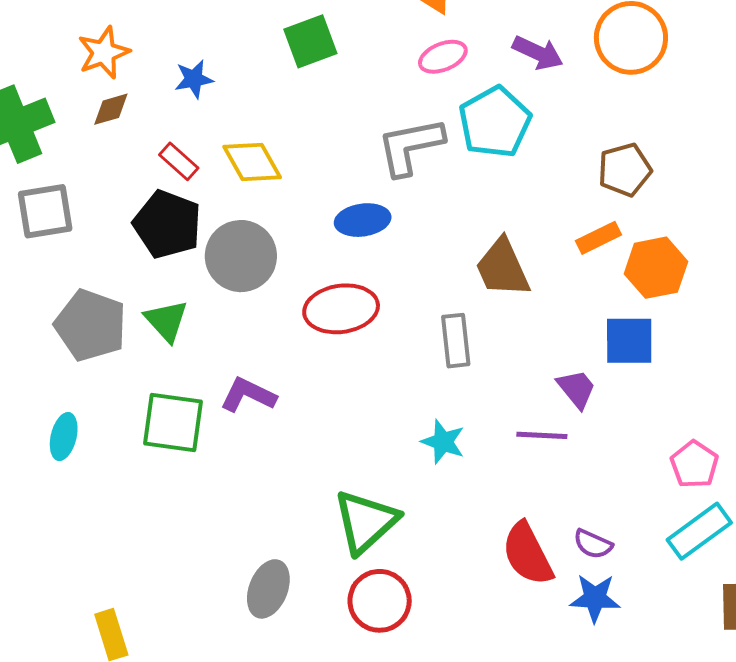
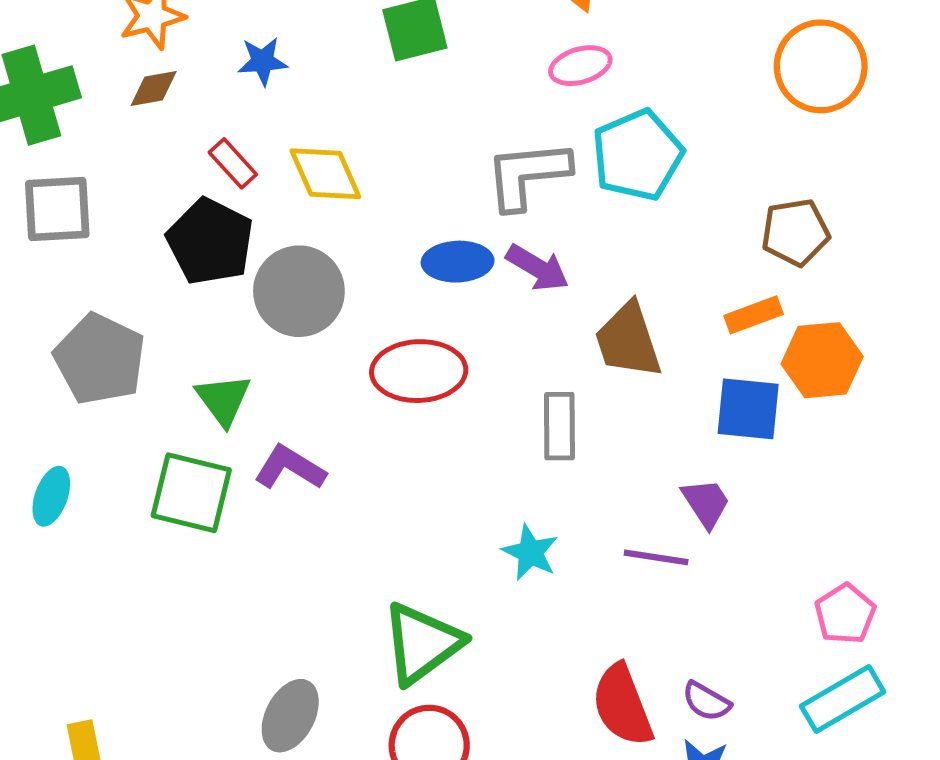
purple arrow: (538, 53) -> (537, 268), moved
green triangle: (166, 321) -> (223, 400), moved
blue square: (629, 341) -> (748, 409), moved

